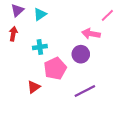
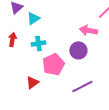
cyan triangle: (40, 14) -> (33, 18), moved
red arrow: (13, 34) -> (12, 39), moved

